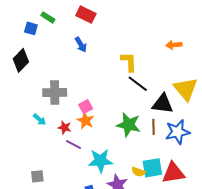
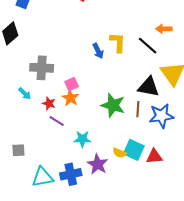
blue arrow: (81, 45) -> (98, 51), moved
black line: (138, 84) -> (148, 46), moved
cyan star: (100, 161) -> (82, 139), size x0.7
cyan square: (152, 168) -> (134, 150), turned 30
red triangle: (173, 173) -> (154, 156), size x0.7

